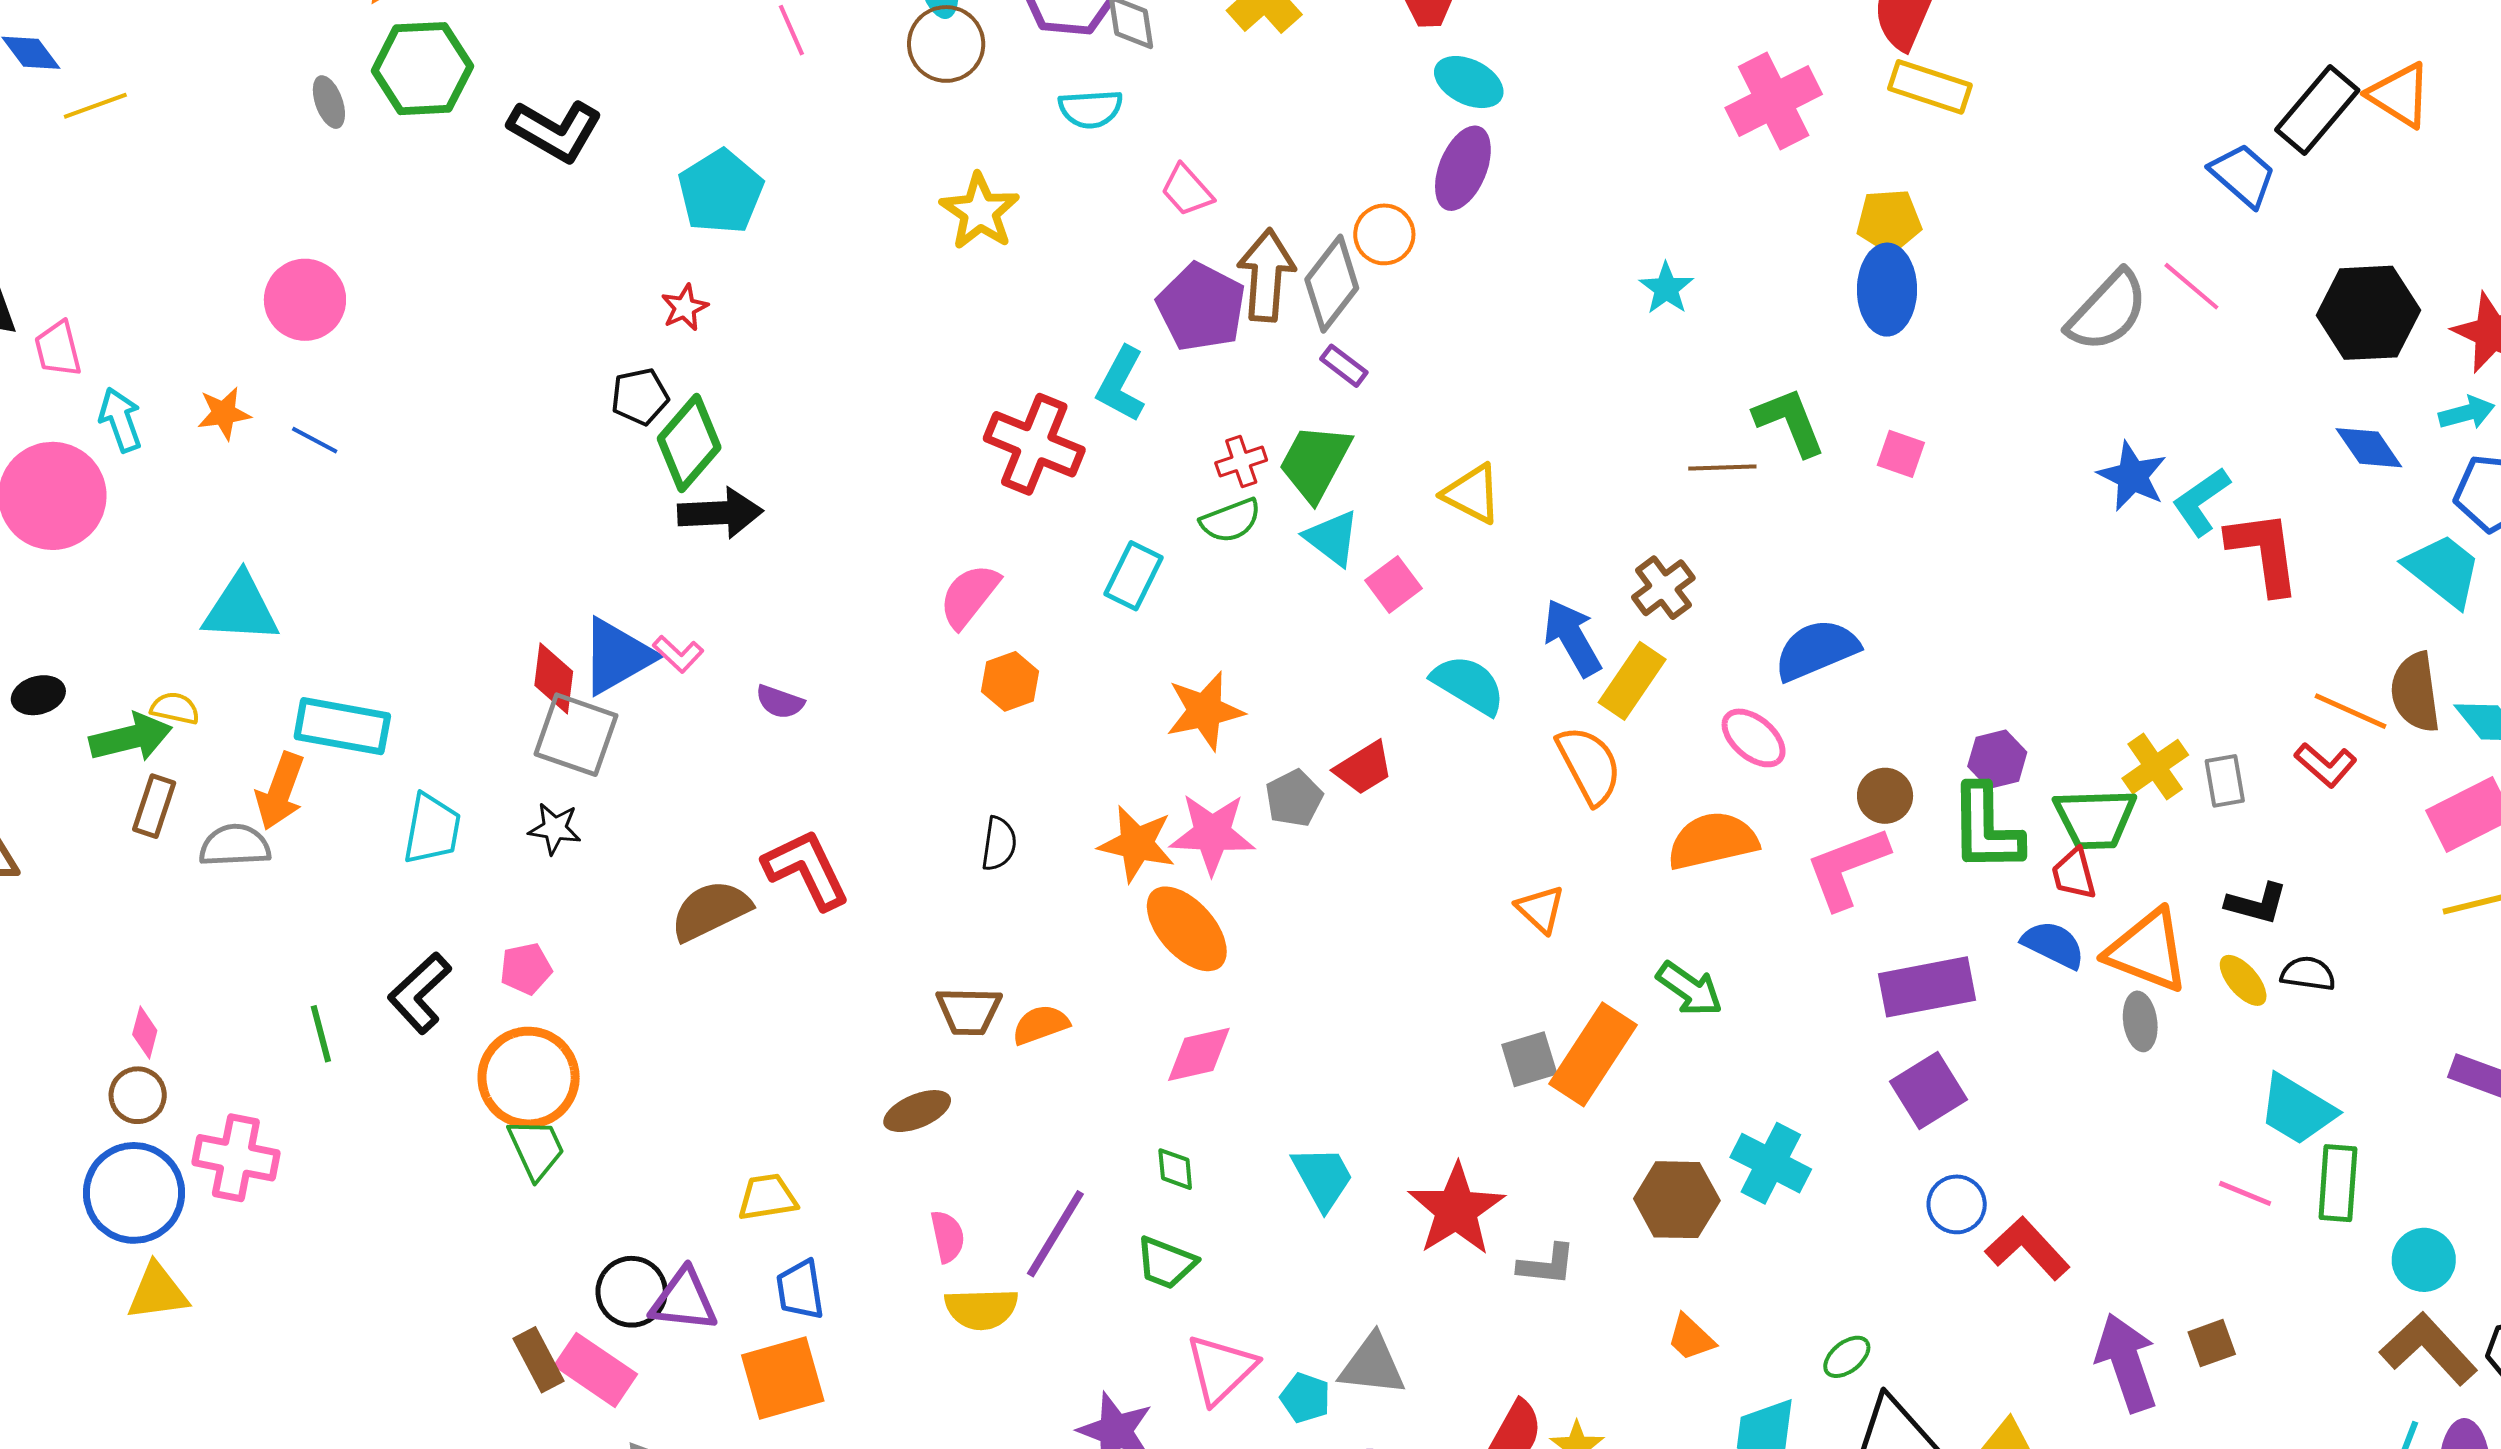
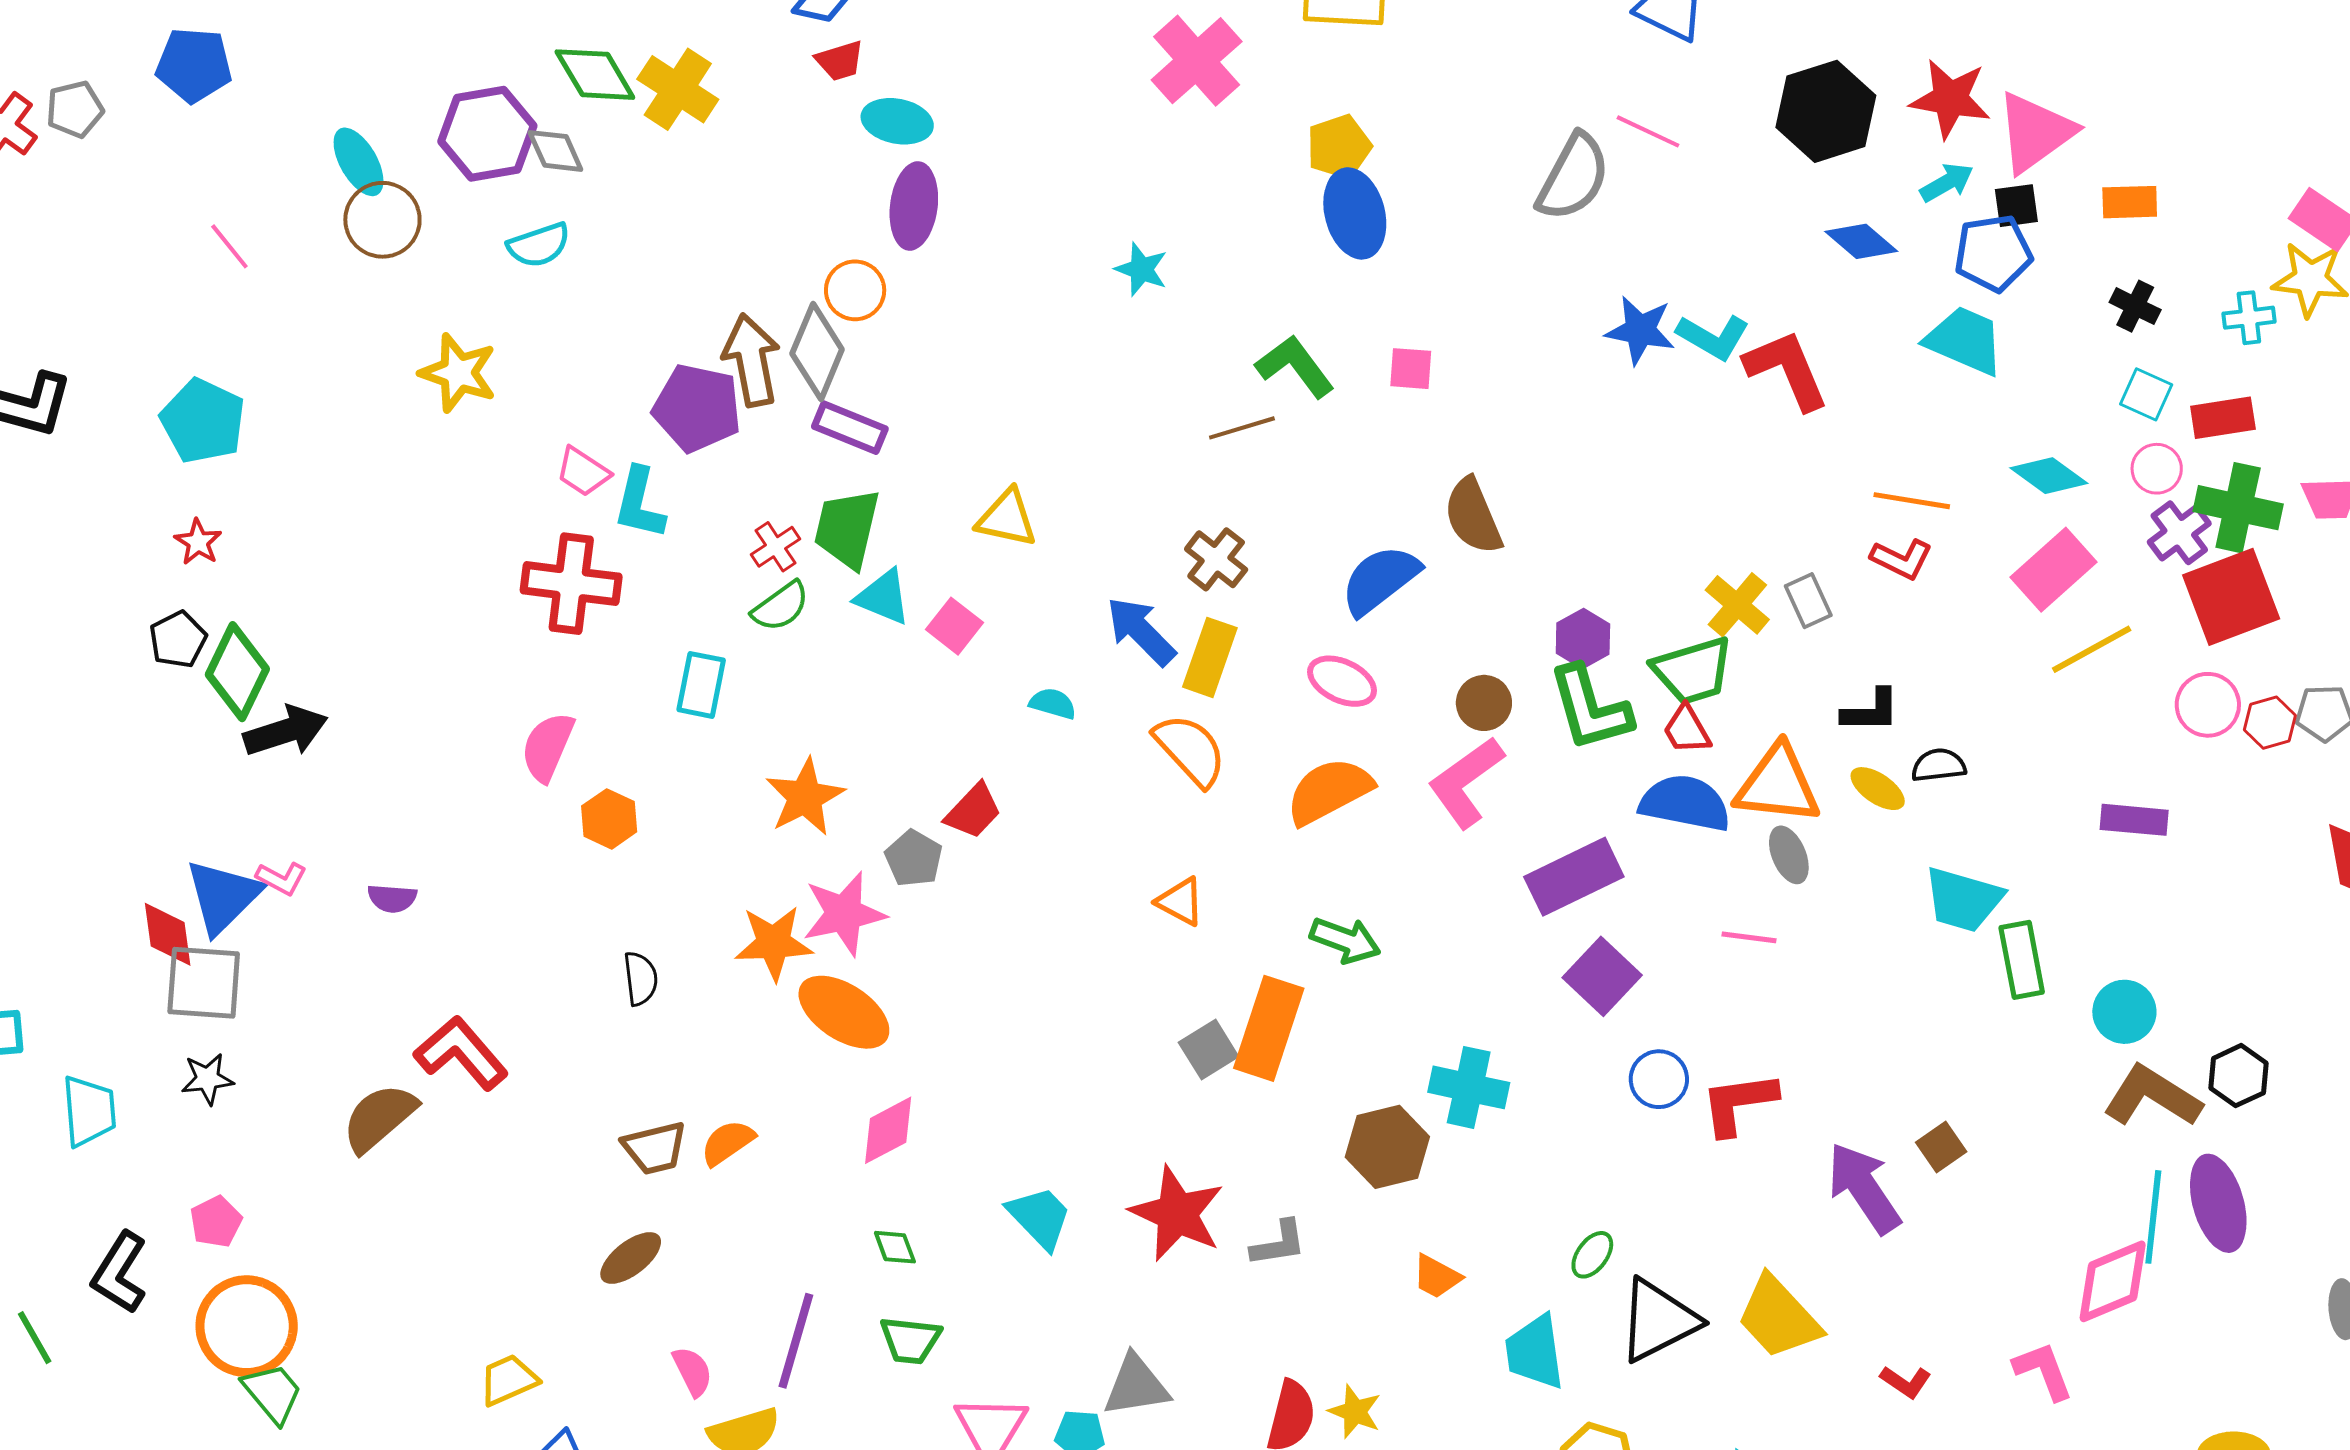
pink trapezoid: (1187, 190) -> (583, 472), moved
purple rectangle: (1344, 366) -> (850, 428), size x1.5
cyan L-shape: (2201, 502) -> (1713, 337), turned -100
cyan semicircle: (1468, 685) -> (1053, 703), size x0.6
brown semicircle: (2415, 692) -> (1473, 516), moved
blue semicircle: (2053, 945) -> (1685, 803), size x1.4
pink line: (2245, 1193) -> (1749, 937), moved
red L-shape: (2027, 1248) -> (1739, 1103), turned -40

